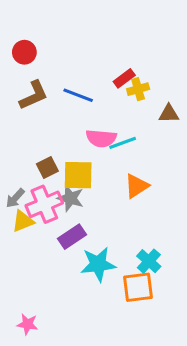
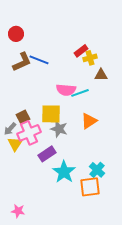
blue line: (78, 95) -> (39, 60), moved
brown triangle: (169, 114) -> (101, 75), moved
brown square: (47, 167) -> (23, 117), moved
gray star: (70, 198) -> (59, 129), moved
yellow triangle: (23, 221) -> (15, 144), turned -35
cyan star: (98, 264) -> (64, 172), turned -30

